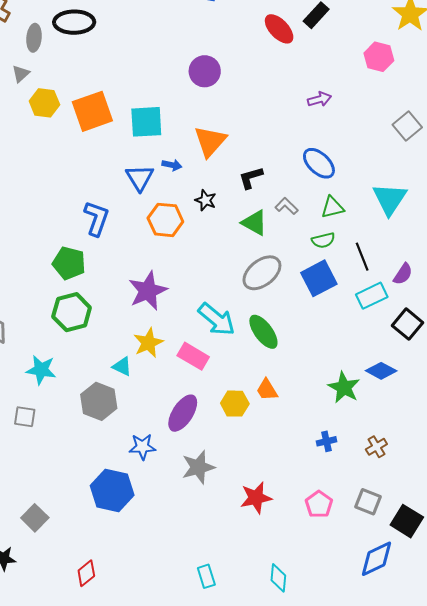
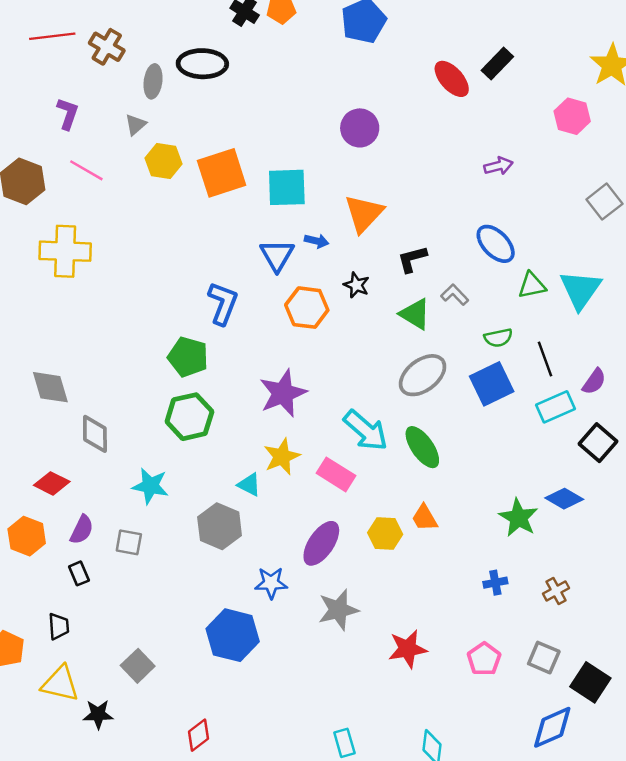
green triangle: (333, 207) -> (532, 285), moved

